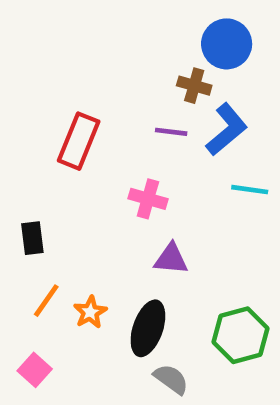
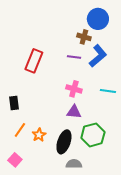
cyan line: (250, 190) -> (108, 91), moved
pink cross: (148, 199) -> (74, 89), moved
green hexagon: (240, 335) -> (93, 135), moved
gray semicircle: (171, 379) -> (74, 164), turned -35

